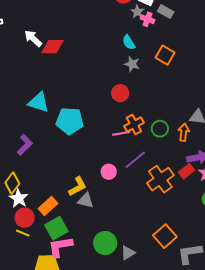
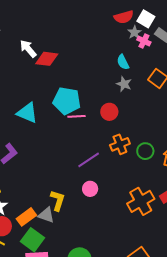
cyan pentagon: (70, 121) -> (67, 101), moved
pink line: (121, 133) -> (77, 116), moved
purple line: (135, 160) -> (89, 160), moved
yellow L-shape: (78, 186) -> (58, 200), turned -50
gray triangle: (86, 200) -> (46, 215), moved
green square: (56, 228) -> (32, 240), turned -30

